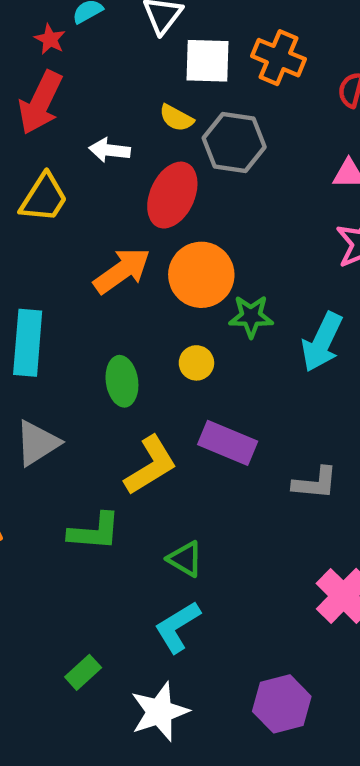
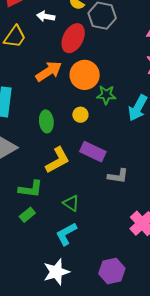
gray L-shape: (315, 483) -> (118, 176), moved
green rectangle: (83, 672) -> (27, 215), moved

